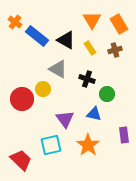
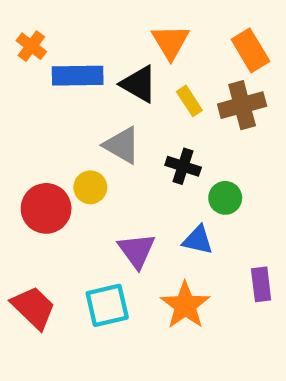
orange triangle: (92, 20) -> (170, 42), moved
blue rectangle: (37, 36) -> (78, 76), turned -40
brown cross: (115, 50) -> (242, 105), size x1.5
red trapezoid: (21, 160) -> (33, 307), moved

